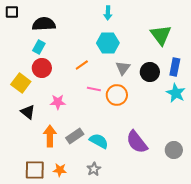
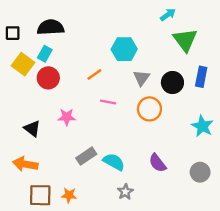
black square: (12, 12) -> (13, 33), moved
cyan arrow: (108, 13) -> (168, 15), moved, turned -128
yellow square: (21, 83) -> (23, 64), moved
cyan star: (176, 93) -> (202, 126), moved
orange circle: (117, 95) -> (149, 109), moved
orange arrow: (50, 136) -> (25, 164), moved, turned -80
purple semicircle: (137, 142) -> (158, 163), size x0.7
gray star: (94, 169) -> (125, 192), moved

